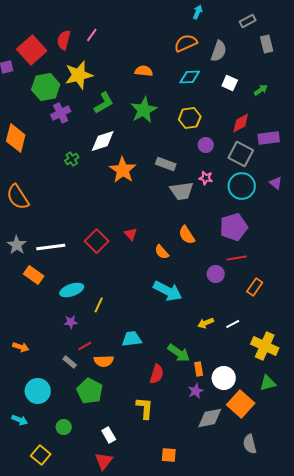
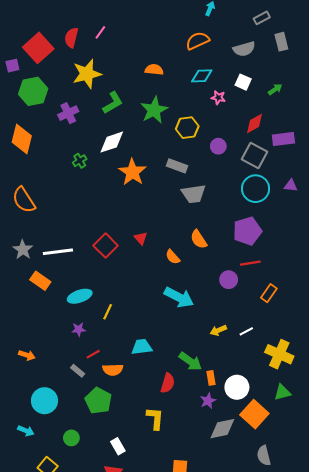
gray semicircle: (219, 51) -> (244, 49), moved, turned 55
green hexagon: (46, 87) -> (33, 91), moved
yellow hexagon: (190, 118) -> (187, 128), moved
pink star: (206, 178) -> (218, 98), moved
purple triangle: (276, 183) -> (291, 186), turned -32

